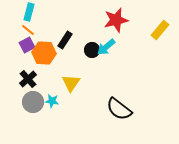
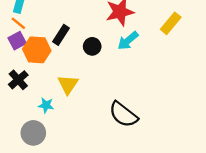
cyan arrow: (106, 47) -> (128, 41), moved
gray circle: (33, 102) -> (33, 133), moved

